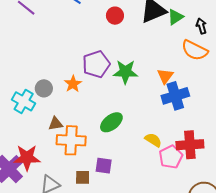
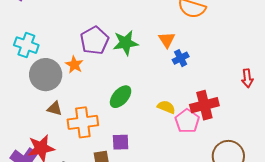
gray circle: (44, 88) -> (46, 75), size x1.8
blue cross: (175, 96) -> (181, 58), size x0.6
cyan cross: (24, 101) -> (26, 45), moved
brown triangle: (56, 124) -> (55, 109), moved, turned 35

